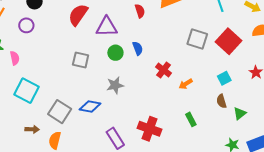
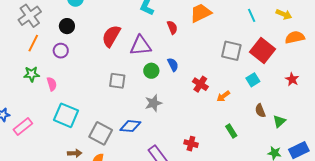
cyan square: (224, 78) -> (253, 80), moved
red cross: (149, 129) -> (191, 144), size x0.6

